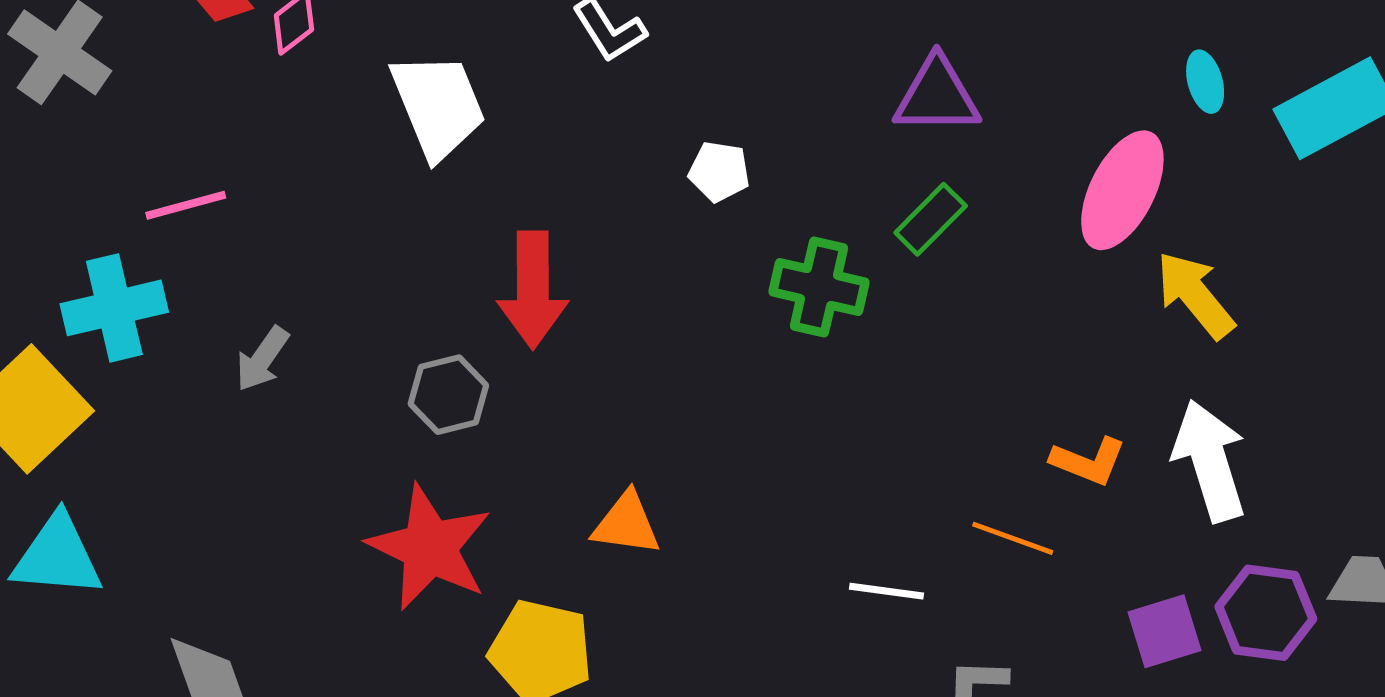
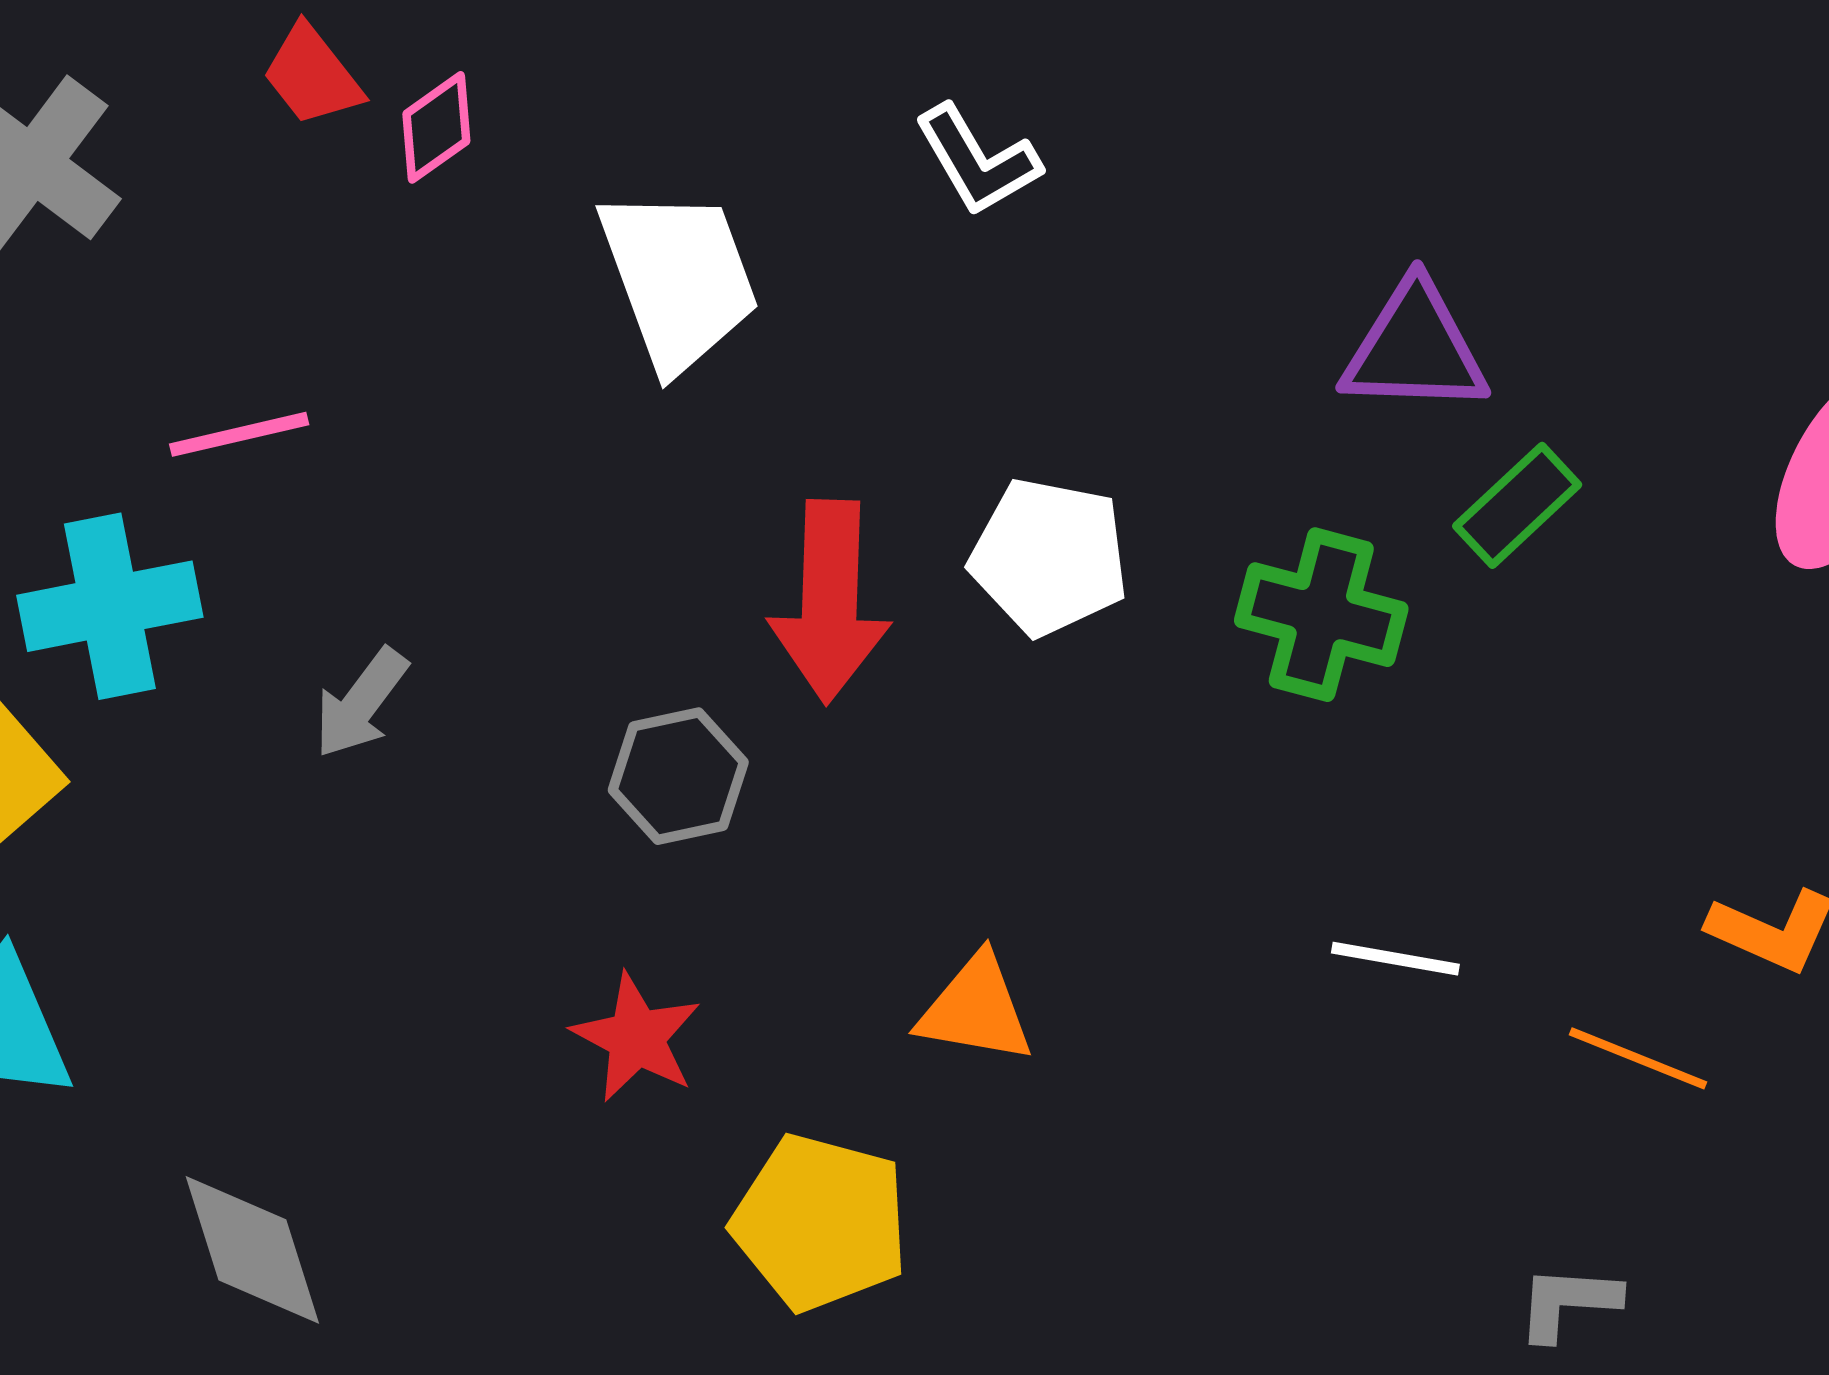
purple triangle: (937, 96) -> (1415, 348), moved
white pentagon: (719, 171) -> (1049, 557), moved, size x1.5
red star: (430, 548) -> (636, 1038), size x0.6
white line: (886, 591) -> (1395, 959), moved

